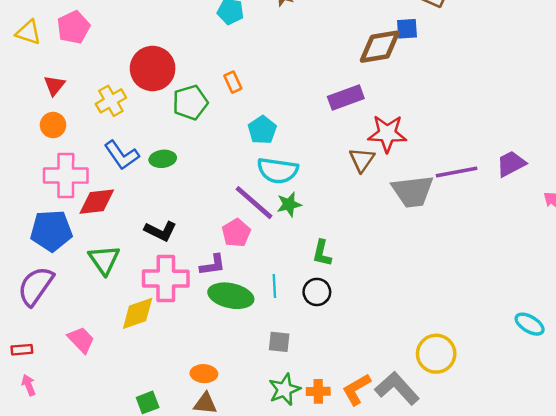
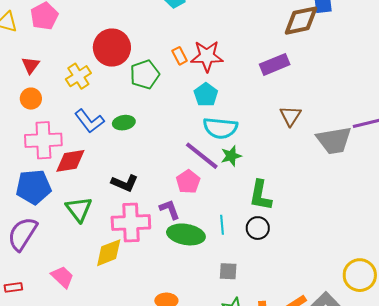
red star: (387, 134) -> (207, 56), moved
green L-shape: (322, 253) -> (261, 195), size x1.4
purple L-shape: (213, 265) -> (170, 209), turned -100

